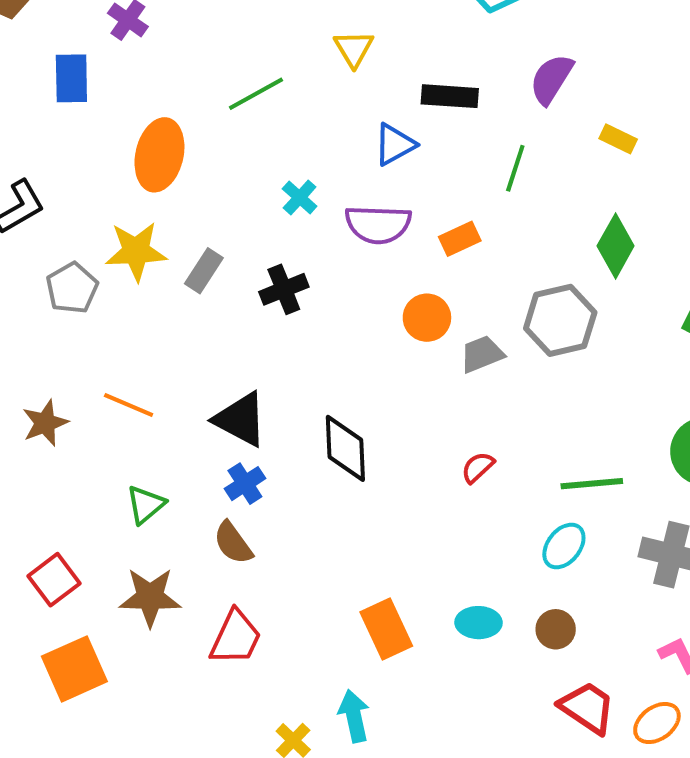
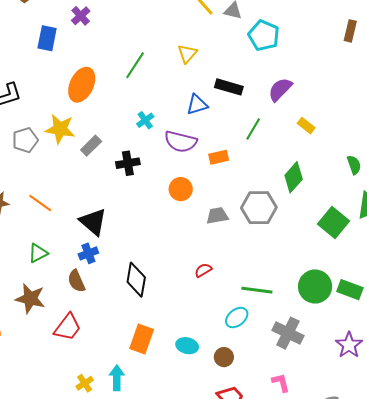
green line: (256, 94) -> (135, 65), turned -40
orange circle: (427, 318) -> (181, 189), moved
black diamond: (345, 448) -> (136, 280), moved
orange rectangle: (386, 629) -> (142, 339), turned 32

